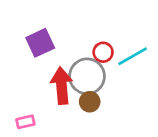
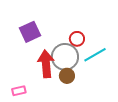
cyan line: (133, 56) -> (95, 55), moved

